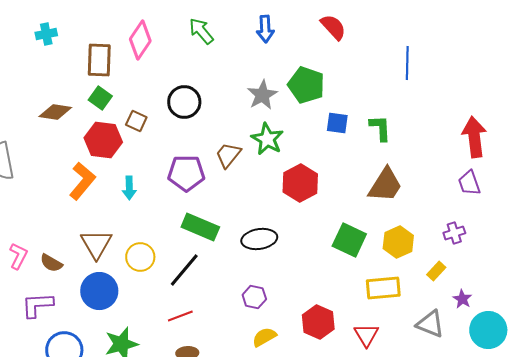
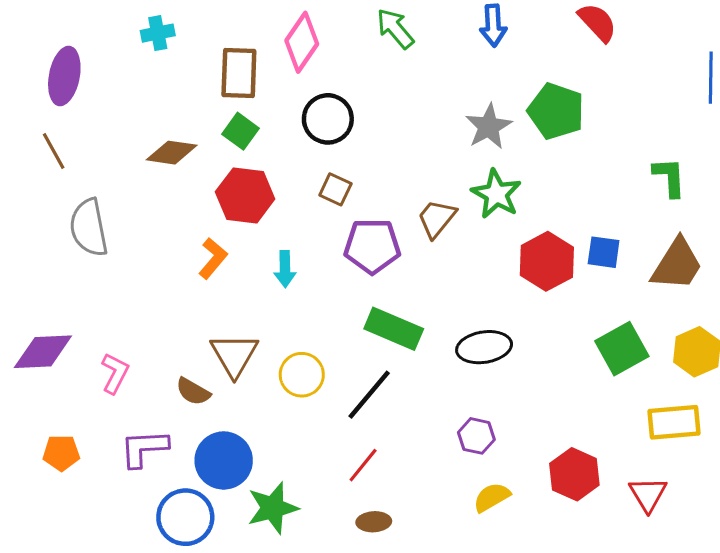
black circle: (184, 102) -> (328, 119), moved
brown square: (136, 121) -> (335, 189), moved
blue square: (337, 123) -> (604, 252), moved
orange L-shape: (82, 181) -> (213, 258), size x0.7
green square: (349, 240) -> (622, 349), turned 36
brown semicircle: (51, 263) -> (193, 392), moved
blue circle: (99, 291) -> (224, 460), moved
red line: (180, 316) -> (363, 465), turned -30

